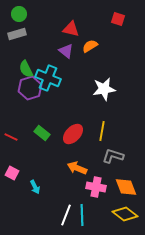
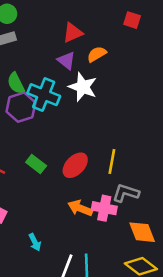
red triangle: (71, 29) -> (73, 33), turned -36
white star: (104, 89) -> (83, 87), moved, turned 30
cyan arrow: (35, 187) -> (35, 242), moved
pink cross: (96, 187) -> (104, 208), moved

